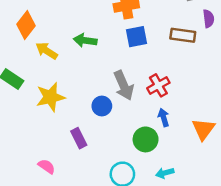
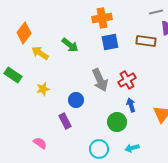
green arrow: (85, 40) -> (70, 45), turned -150
yellow star: (50, 97) -> (43, 89), size x0.6
blue circle: (102, 106) -> (76, 100), moved

